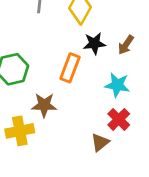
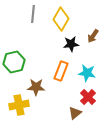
brown arrow: (126, 45) -> (93, 36), moved
orange rectangle: (70, 68) -> (61, 71), moved

